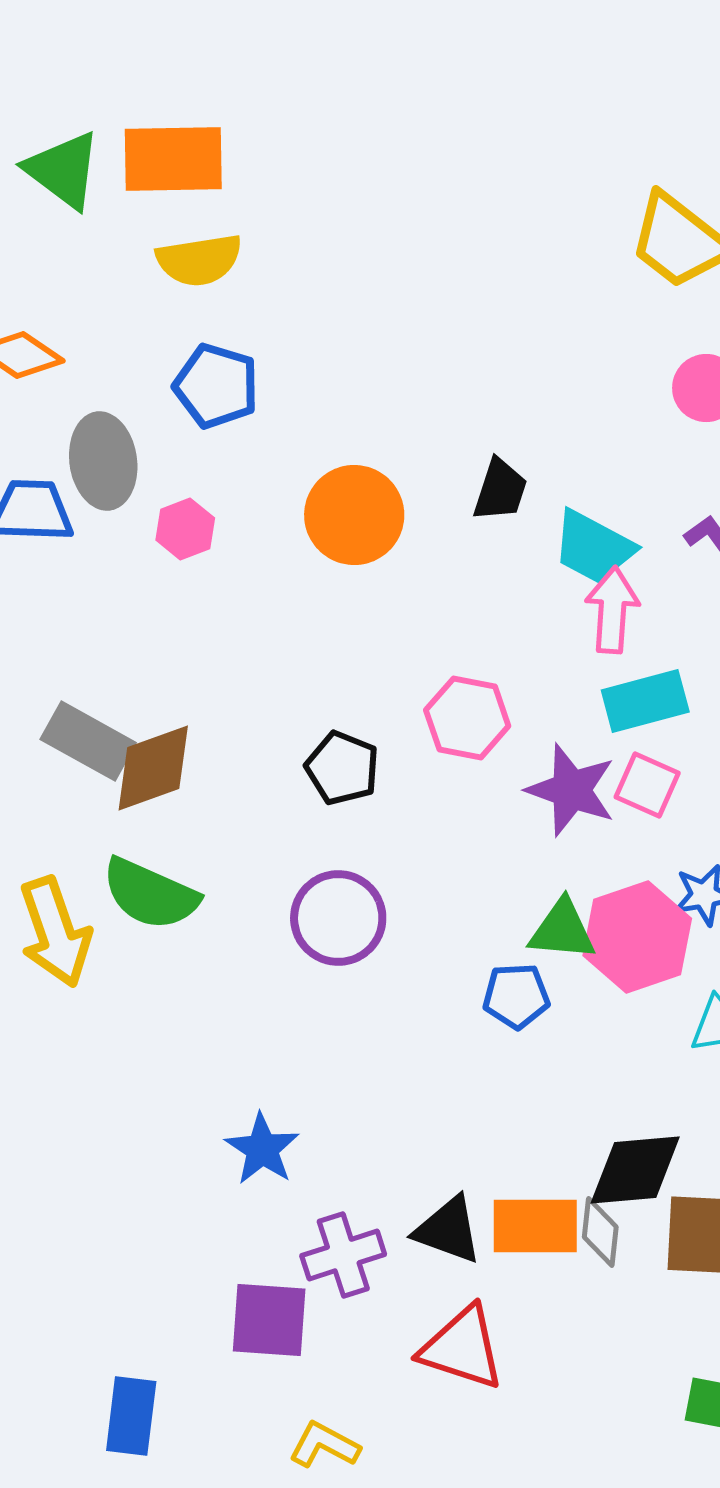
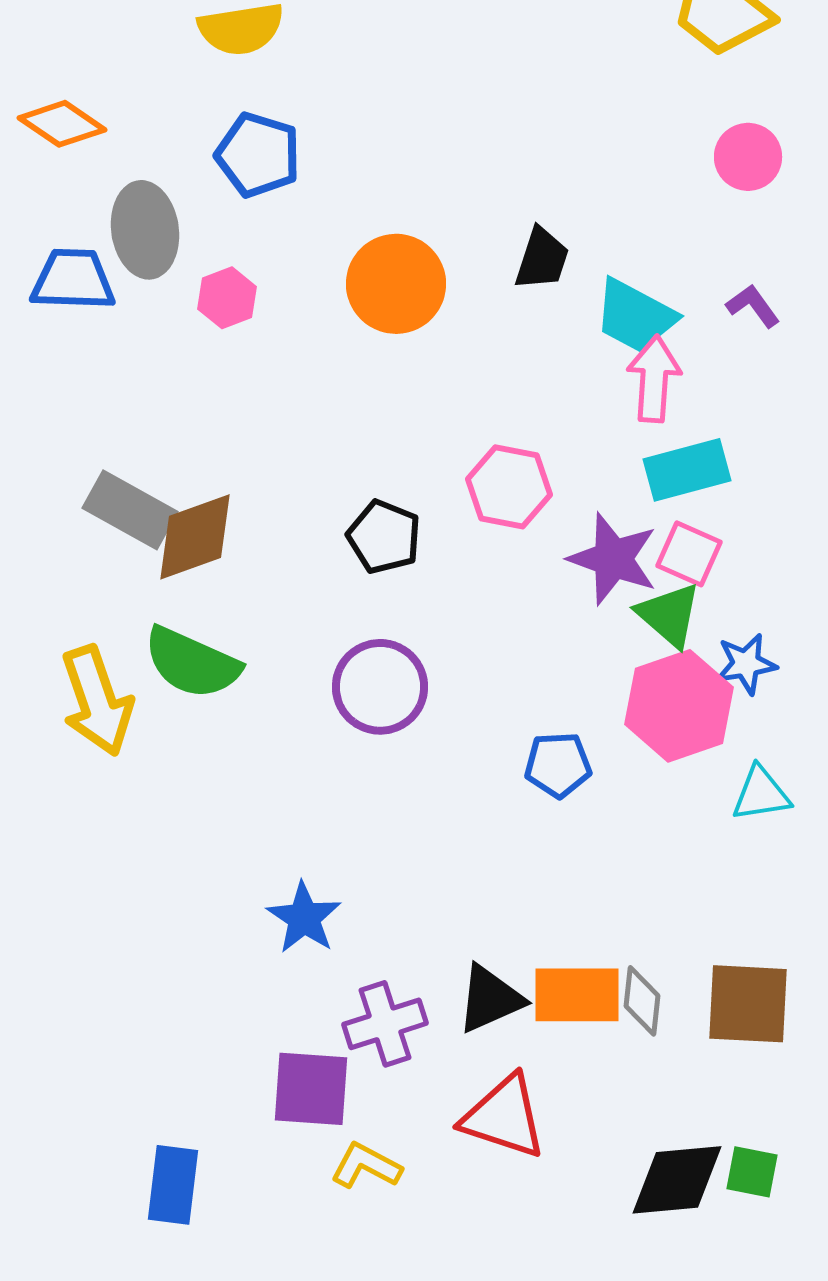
green triangle: (562, 930) -> (669, 615), moved, turned 36
black diamond: (635, 1170) -> (677, 1180), moved
black triangle: (448, 1230) -> (490, 999), turned -44
yellow L-shape: (324, 1445) -> (366, 1166), moved

